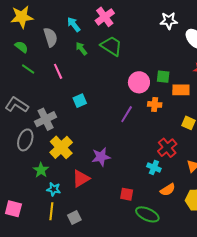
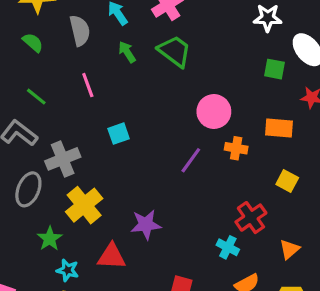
green line: (28, 69) -> (36, 97), moved
green square: (163, 77) -> (274, 69), moved
red triangle: (81, 179) -> (111, 256), turned 30

